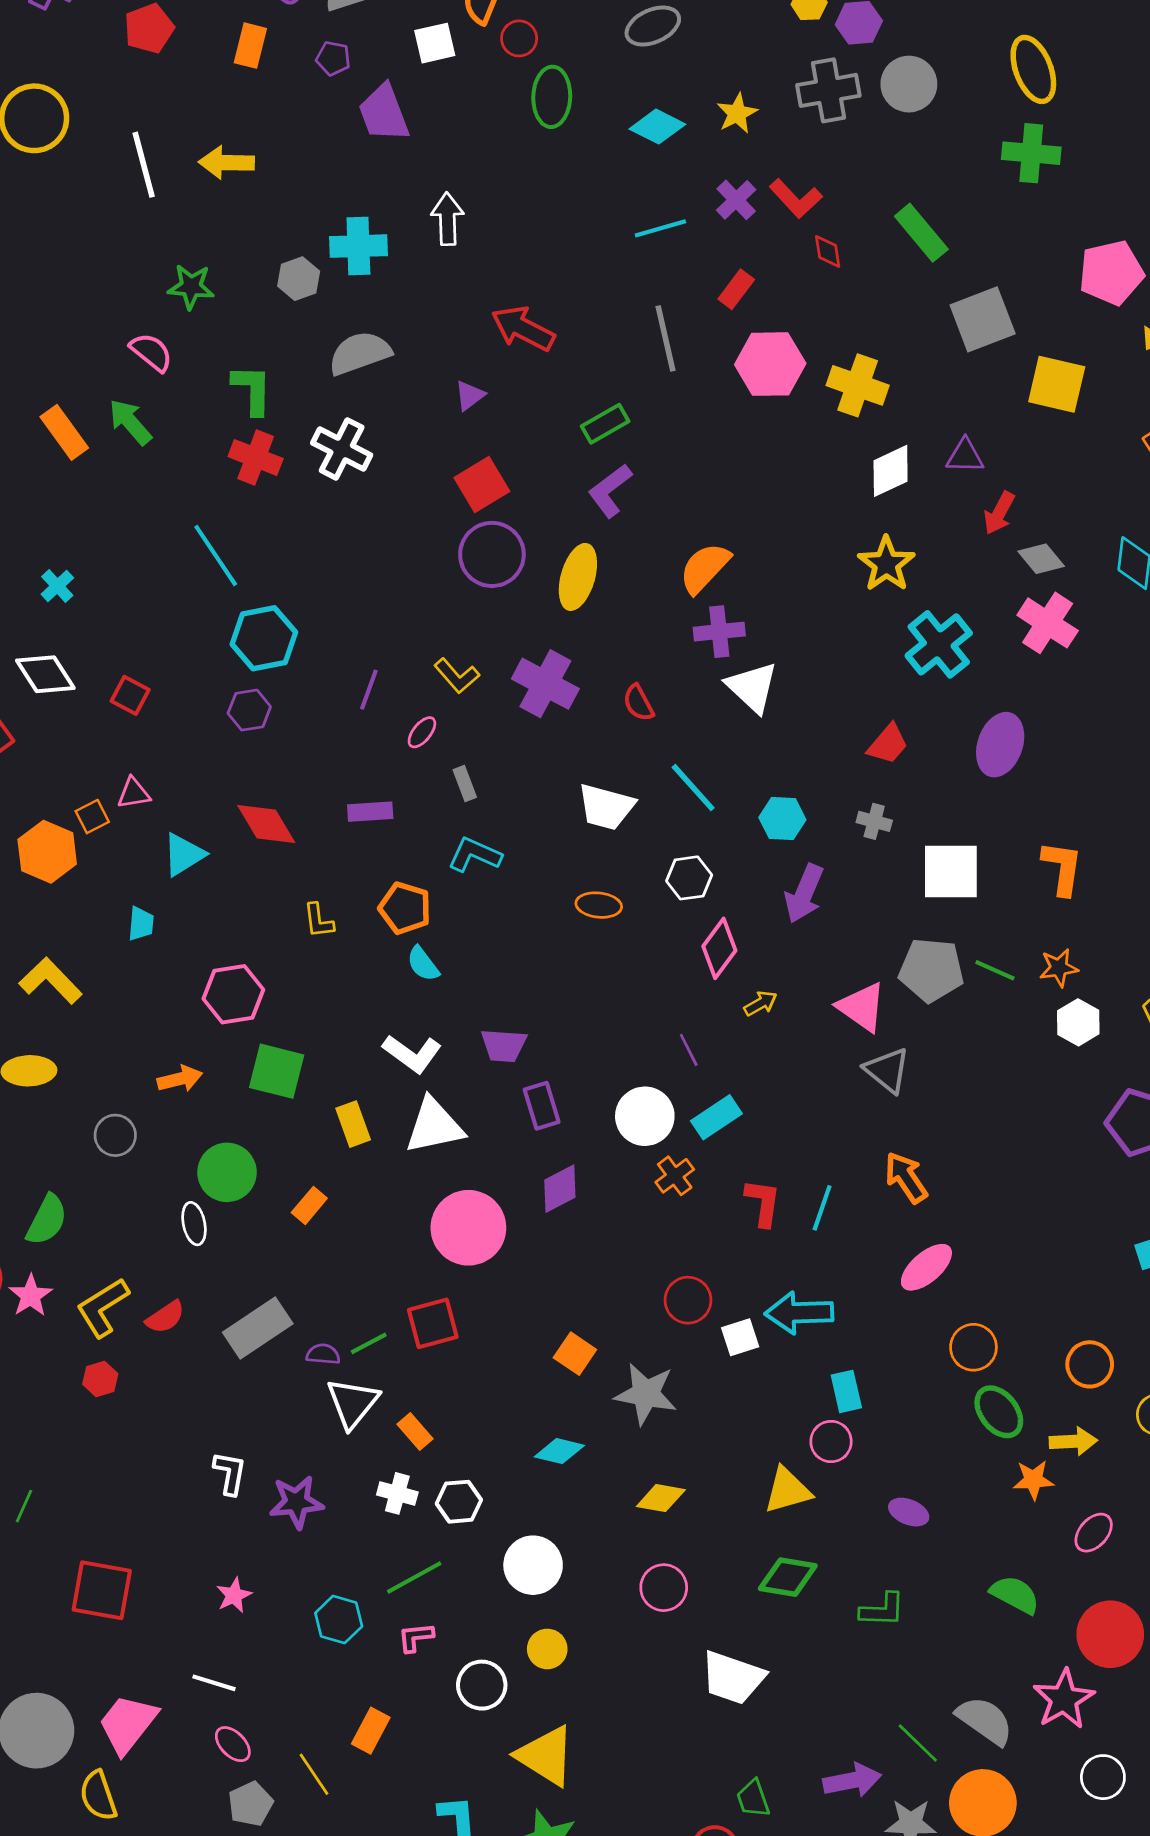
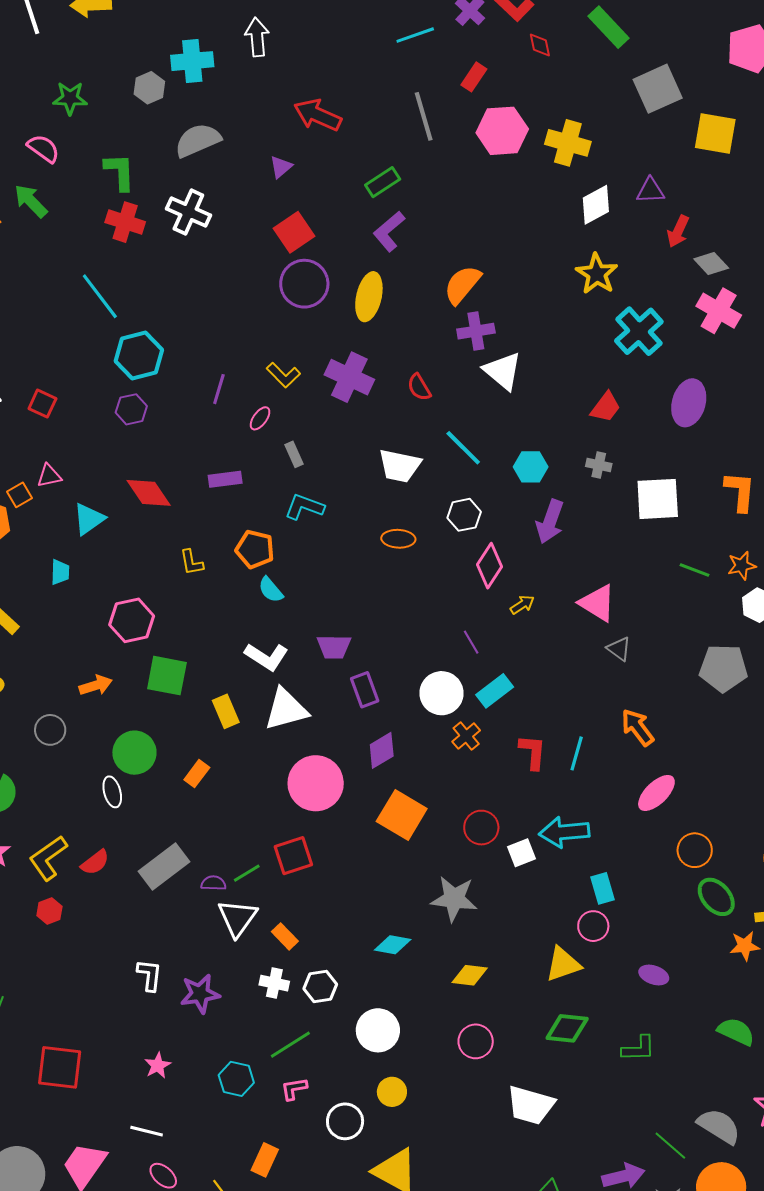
gray pentagon: (931, 970) -> (723, 668), moved
gray triangle: (887, 1070) -> (619, 649), size x0.7
orange square: (575, 1354) -> (402, 815), moved, size x1.6

